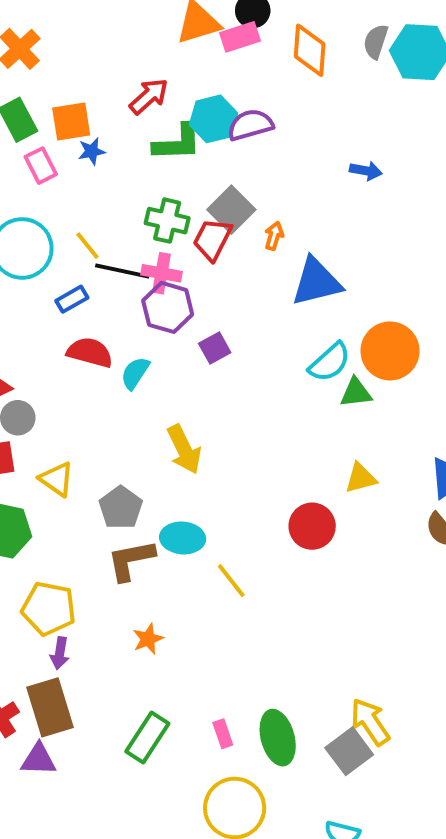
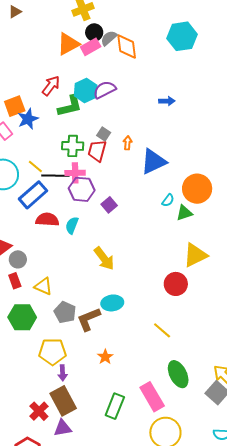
gray semicircle: (376, 42) -> (109, 38), moved, turned 42
blue star: (92, 151) -> (28, 119), size x1.5
gray square: (231, 210) -> (104, 134), size x0.6
blue rectangle: (72, 299) -> (33, 195), size x1.8
cyan semicircle: (330, 362) -> (168, 200), size x0.6
yellow triangle: (361, 478) -> (195, 255), size x1.5
gray pentagon: (121, 508) -> (65, 312), moved
yellow line: (231, 581) -> (162, 330), moved
pink rectangle: (223, 734) -> (152, 397), size x2.0
green ellipse: (278, 738) -> (178, 374), moved

